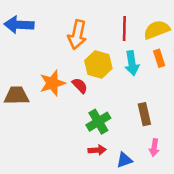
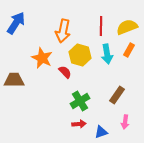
blue arrow: (19, 25) -> (16, 23), turned 120
orange rectangle: (159, 58) -> (129, 50), turned 48
orange star: (52, 83) -> (42, 58), moved, turned -30
brown rectangle: (144, 114) -> (117, 95), turned 48

